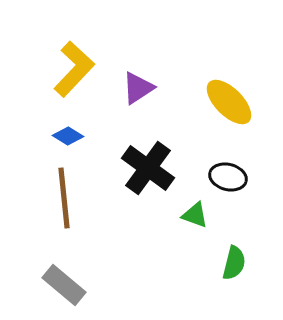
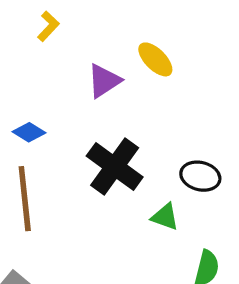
yellow L-shape: (74, 69) -> (48, 26), moved, size x0.5
yellow ellipse: (229, 102) -> (155, 59), moved, size x0.7

